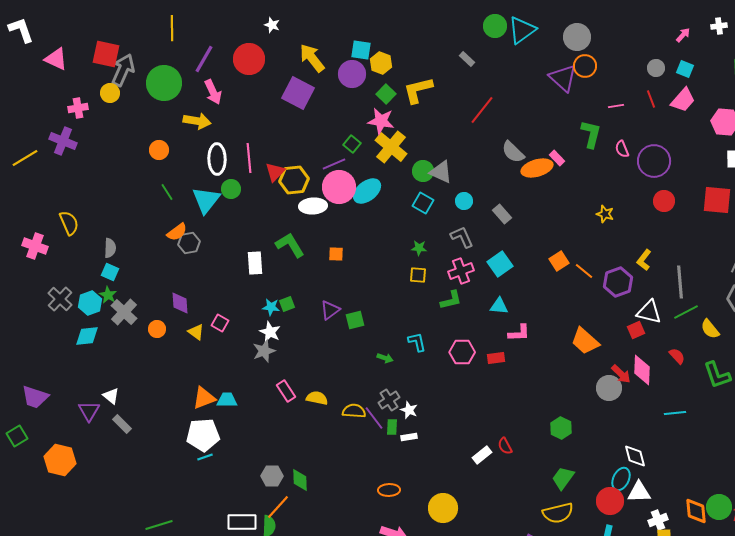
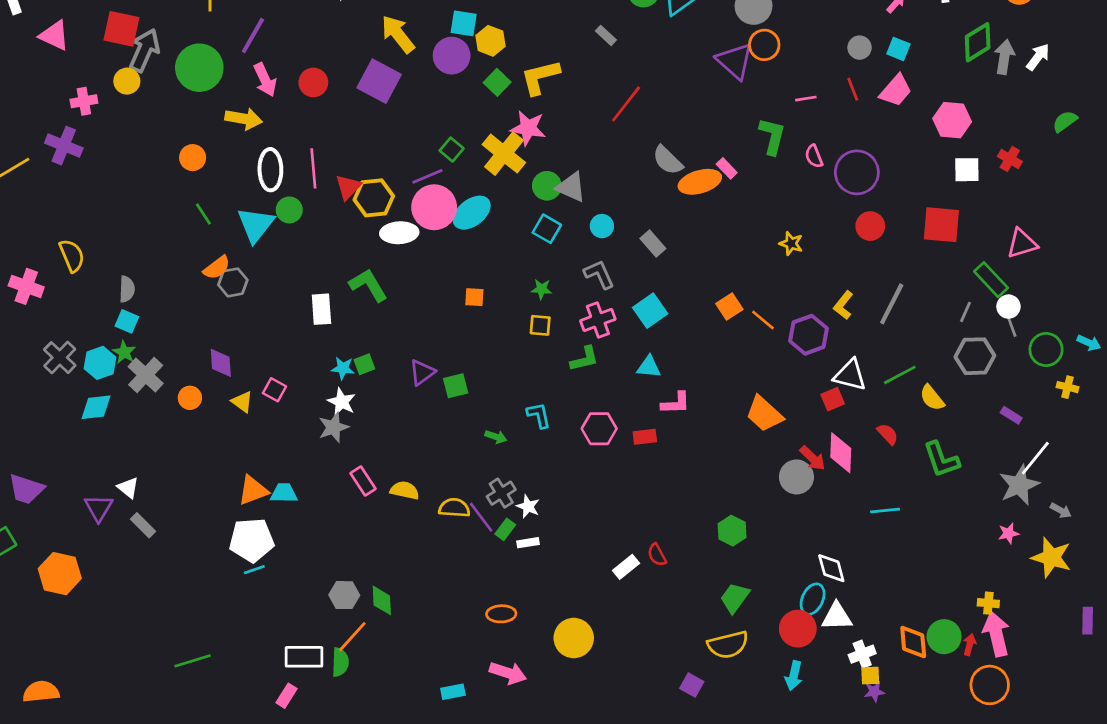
red circle: (249, 59) -> (313, 82), moved, size x0.7
pink star: (381, 121) -> (528, 128), moved
orange square: (336, 254) -> (474, 297), moved
gray line: (680, 282) -> (892, 304), moved, turned 32
green rectangle: (392, 427) -> (505, 529), turned 35

